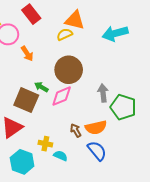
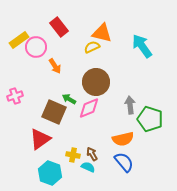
cyan arrow: (115, 33) -> (142, 46), turned 70
brown arrow: (76, 130) -> (92, 154), moved

